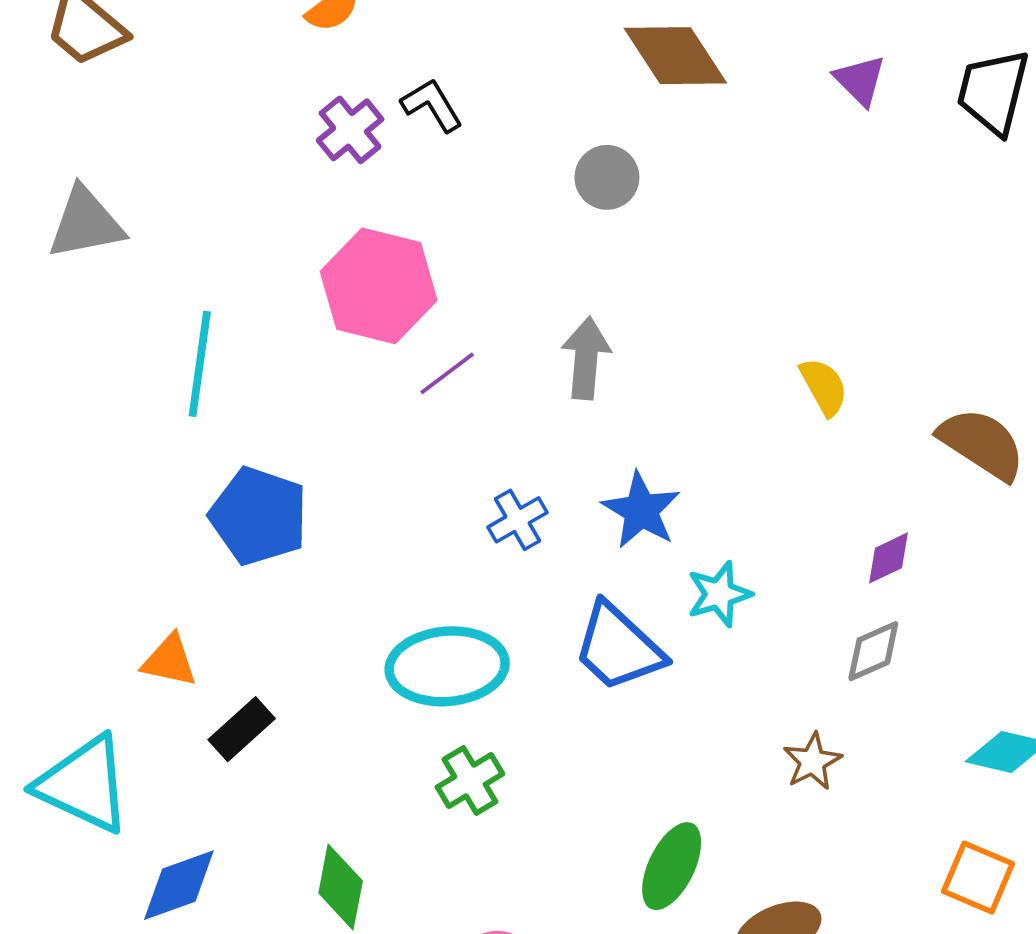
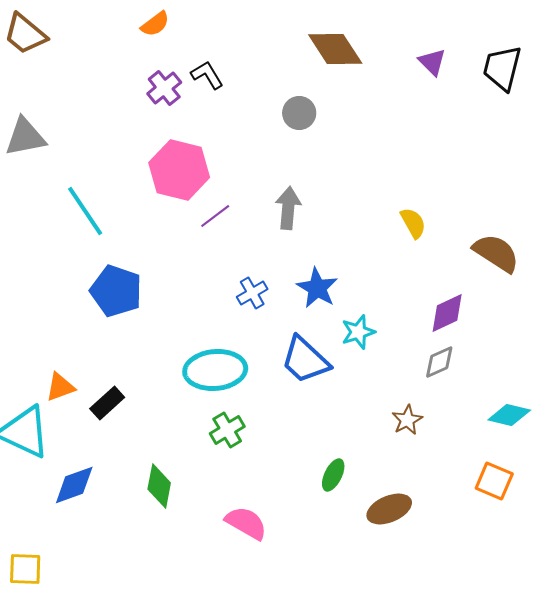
cyan line: (200, 364) -> (85, 211), turned -42
purple diamond: (889, 558) -> (447, 313), size x1.4
orange triangle: (169, 661) -> (60, 387), moved, turned -32
green ellipse: (672, 866) -> (333, 475), size x0.7

